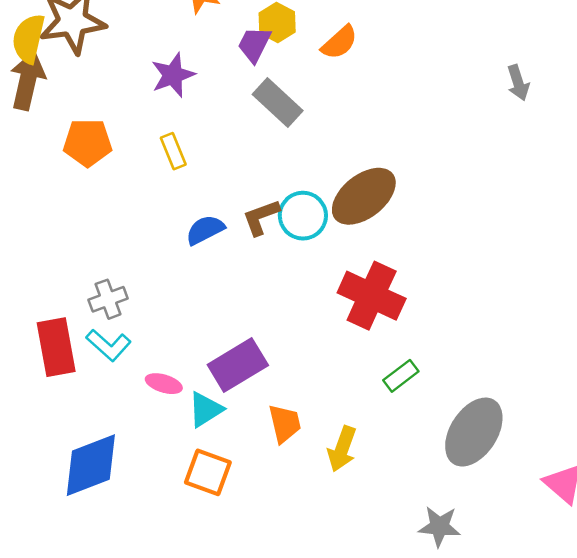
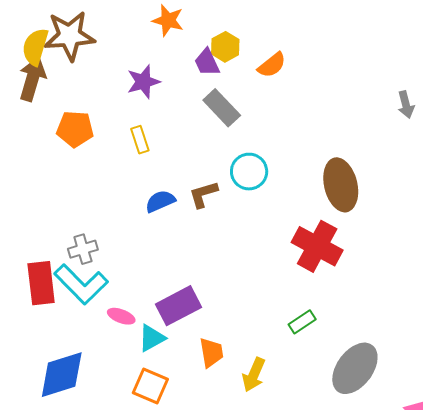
purple trapezoid: (254, 44) -> (207, 62), turned -56
brown ellipse: (364, 196) -> (341, 185), moved, turned -69
cyan circle: (303, 216) -> (249, 172), moved
red cross: (372, 296) -> (317, 246), moved
cyan L-shape: (109, 345) -> (81, 284), size x1.6

